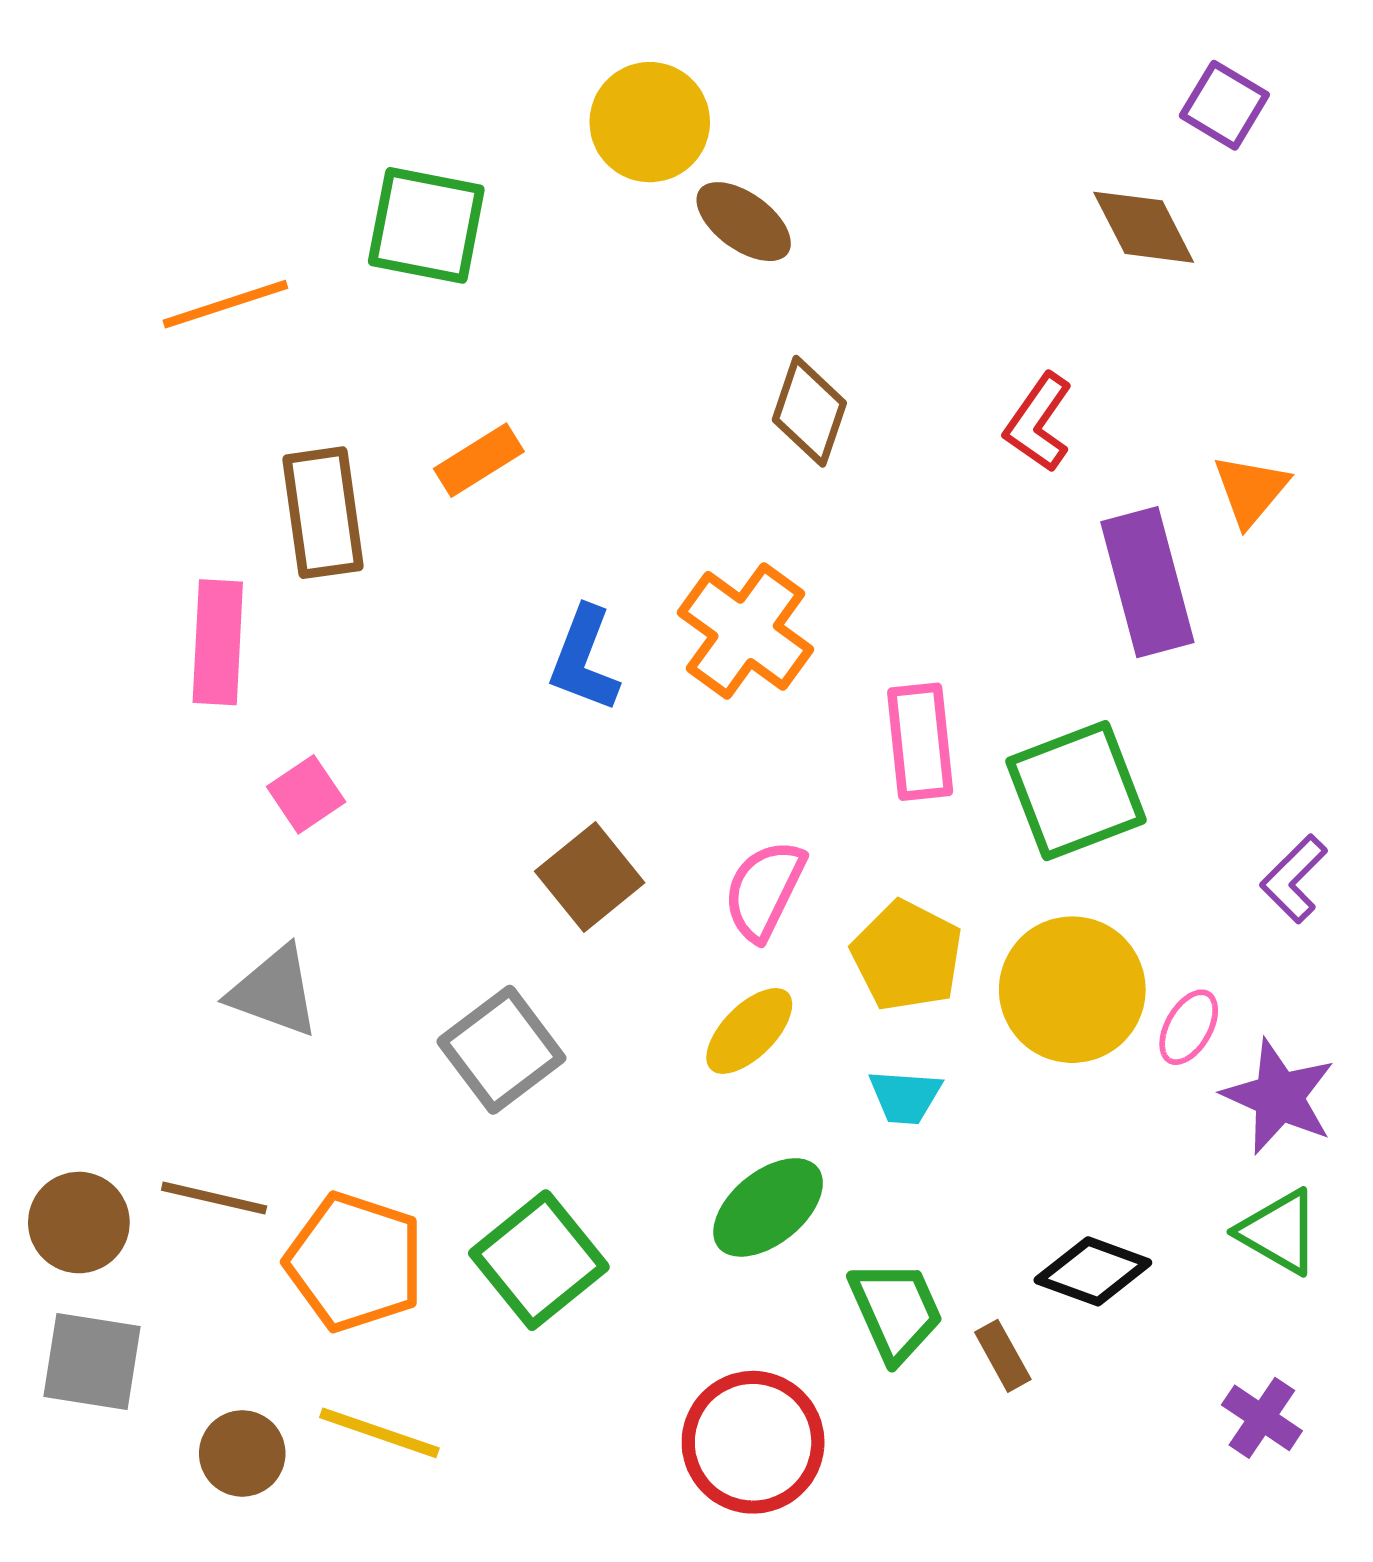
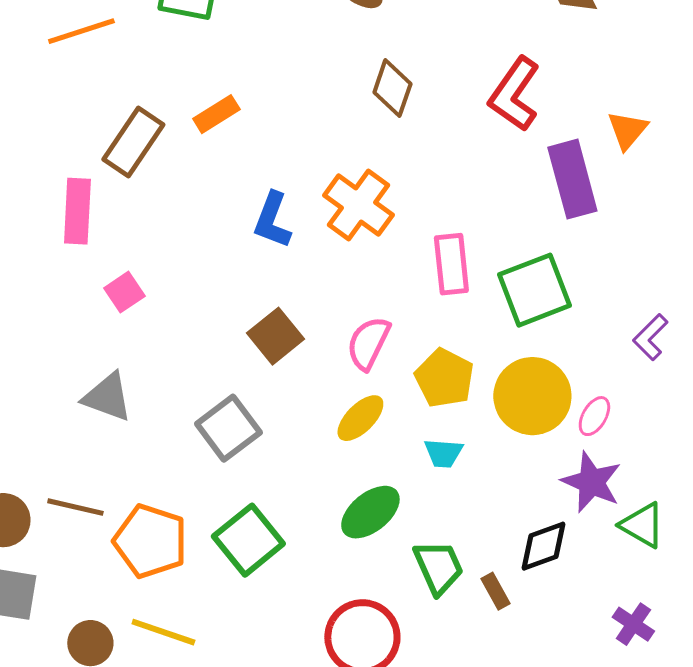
red L-shape: (1038, 423) -> (514, 94), size x1.4
brown rectangle: (323, 513) -> (133, 142), turned 42
purple star: (1279, 1097) -> (591, 482), moved
black diamond: (1093, 1271) -> (543, 546), turned -40

